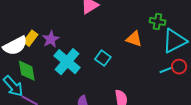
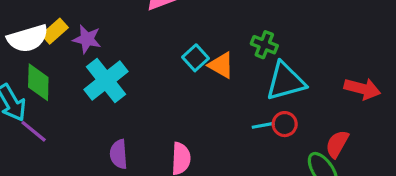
purple star: (51, 39) -> (87, 39), turned 30
cyan square: (103, 58) -> (196, 58), moved

